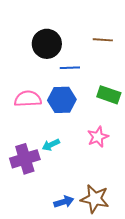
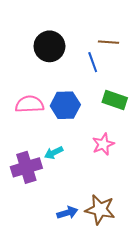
blue line: (70, 68) -> (93, 62), moved, turned 72

